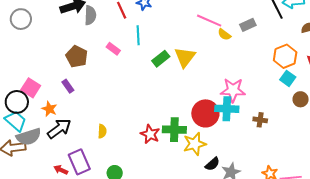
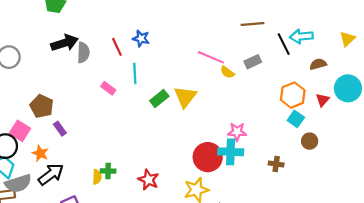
brown pentagon: (77, 57) -> (42, 106), moved
pink star: (233, 90) -> (237, 132), size x0.7
brown cross: (260, 120) -> (276, 164), moved
green cross: (174, 130) -> (108, 171), moved, size x0.6

